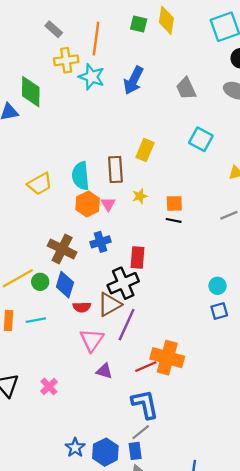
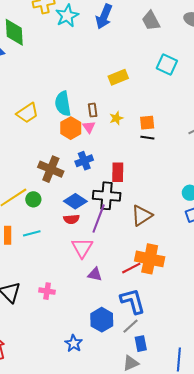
cyan star: (92, 77) -> (67, 16), turned 30
yellow rectangle: (145, 150) -> (118, 77), turned 48
brown rectangle: (115, 169) -> (93, 110), moved, size x0.6
black cross: (123, 283) -> (107, 196), turned 32
blue diamond: (65, 285) -> (75, 201), moved, turned -70
brown triangle: (109, 304) -> (142, 215), moved
purple line: (127, 325) -> (99, 218), moved
pink cross: (49, 387) -> (47, 291), turned -35
blue rectangle: (135, 451) -> (141, 344), moved
blue hexagon: (105, 452) -> (102, 320), moved

